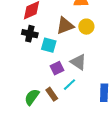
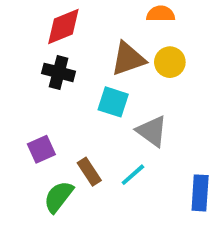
cyan square: (49, 45) -> (113, 102), moved
purple square: (57, 68) -> (41, 149), moved
brown rectangle: (52, 94) -> (89, 172), moved

